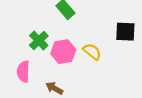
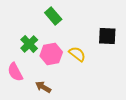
pink semicircle: (23, 72) -> (15, 72), turned -30

